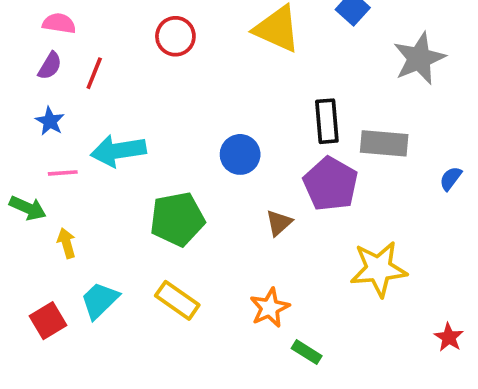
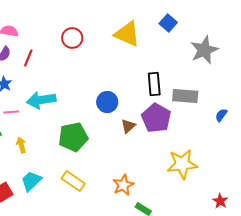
brown triangle: (279, 223) -> (128, 126), moved
yellow arrow: (66, 243) -> (21, 145), moved

